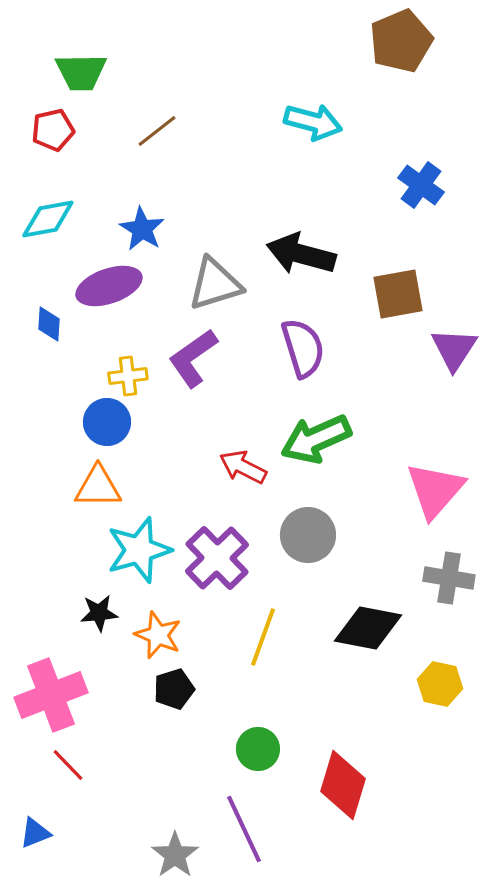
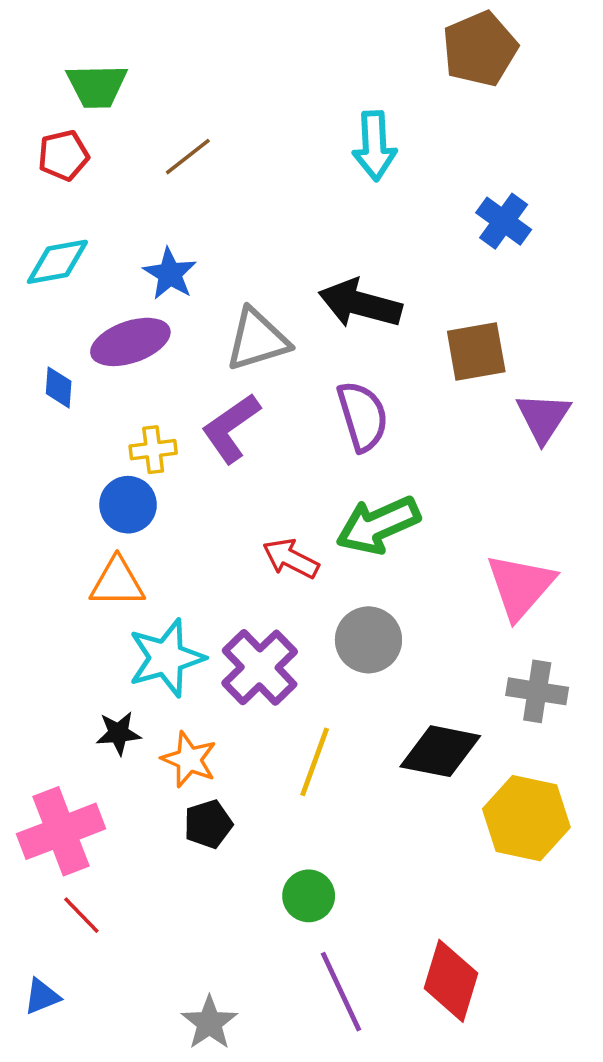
cyan arrow: (313, 122) -> (374, 146), turned 72
yellow hexagon: (440, 684) -> (526, 818), size x1.6
red diamond: (343, 785) -> (451, 981), moved
purple line: (244, 829) -> (341, 992), moved

